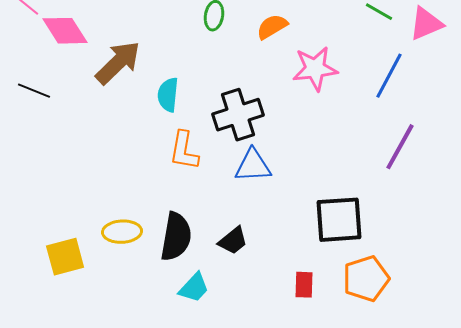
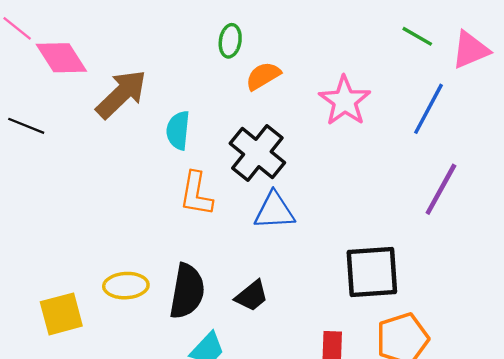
orange semicircle: (272, 27) -> (263, 76), moved
pink star: (315, 69) -> (345, 101), turned -30
black cross: (238, 115) -> (257, 153), turned -33

